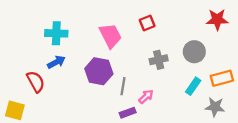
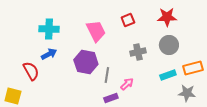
red star: (217, 20) -> (167, 17), moved
cyan rectangle: (193, 86) -> (168, 75), turned 35

